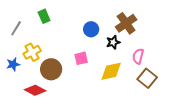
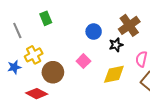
gray line: (16, 28) -> (17, 31), turned -56
pink square: (81, 58) -> (83, 61), turned -32

